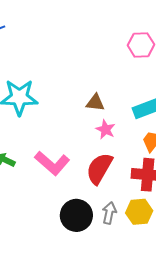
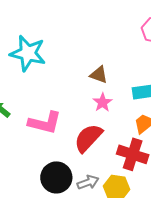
pink L-shape: (52, 163) -> (45, 123), turned -40
gray arrow: (109, 213) -> (88, 182), turned 45

